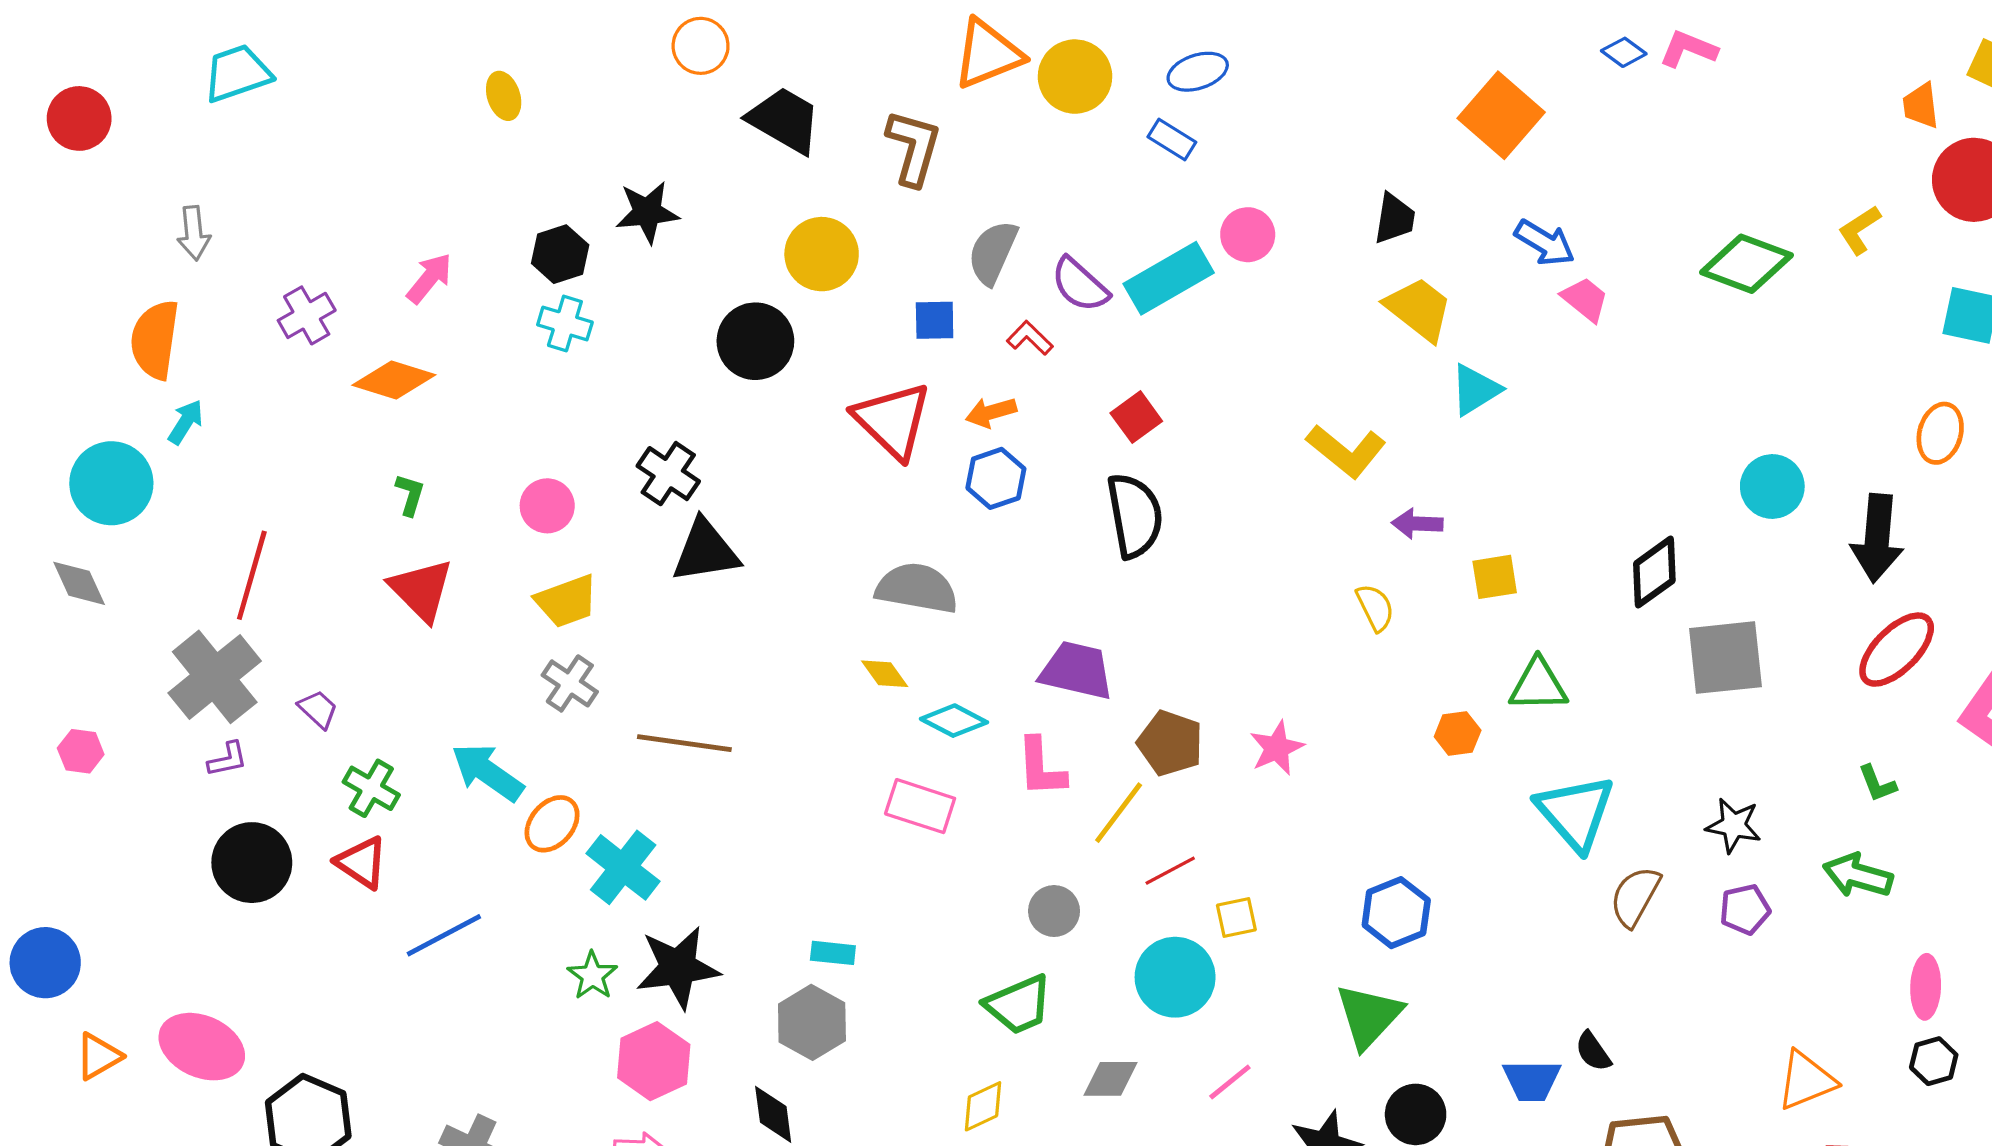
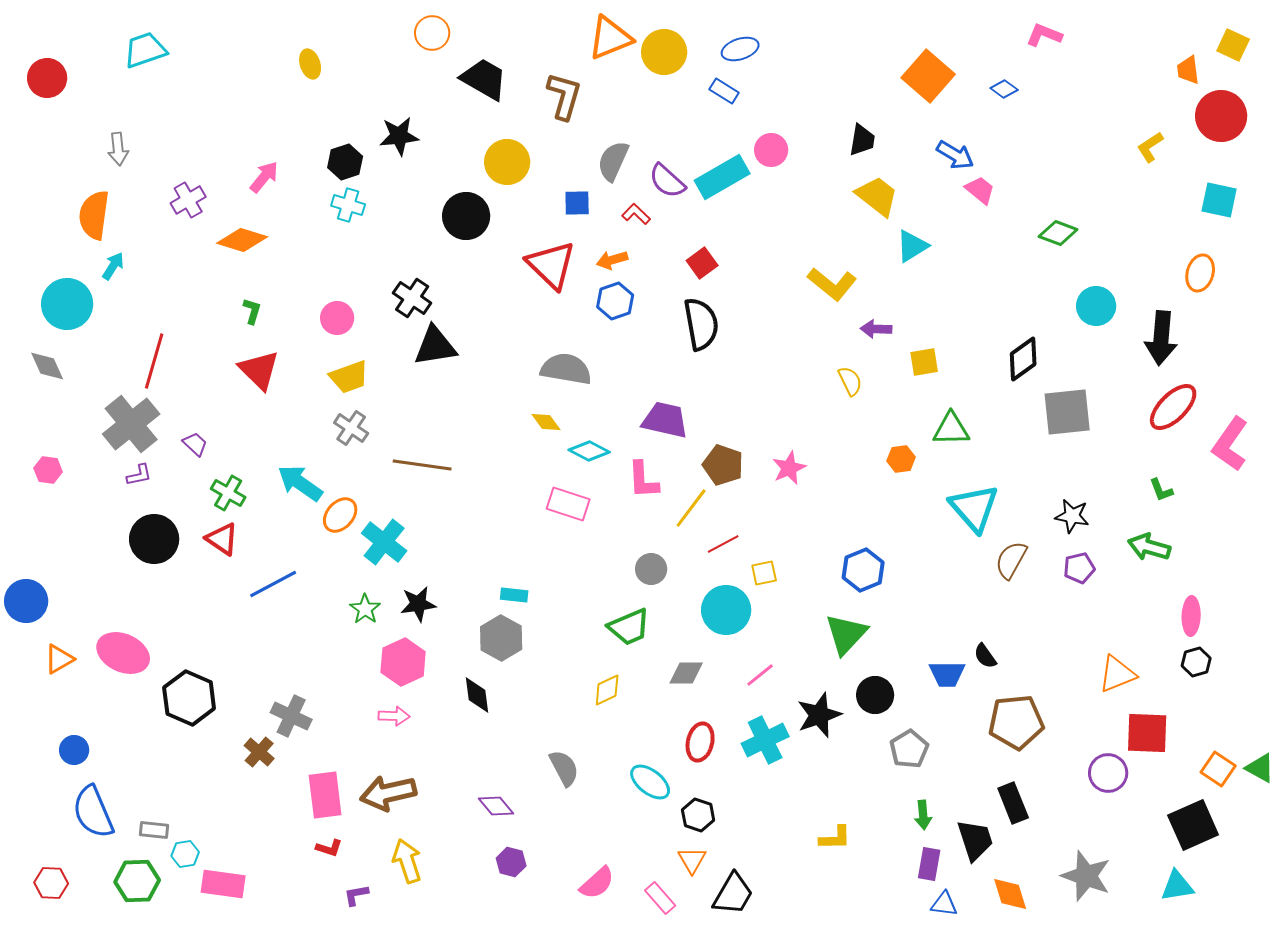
blue diamond: (1624, 52) -> (1004, 89), moved
green diamond: (1746, 264) -> (1058, 233), moved, size x0.7
black star: (678, 968) -> (418, 604), size x0.7

